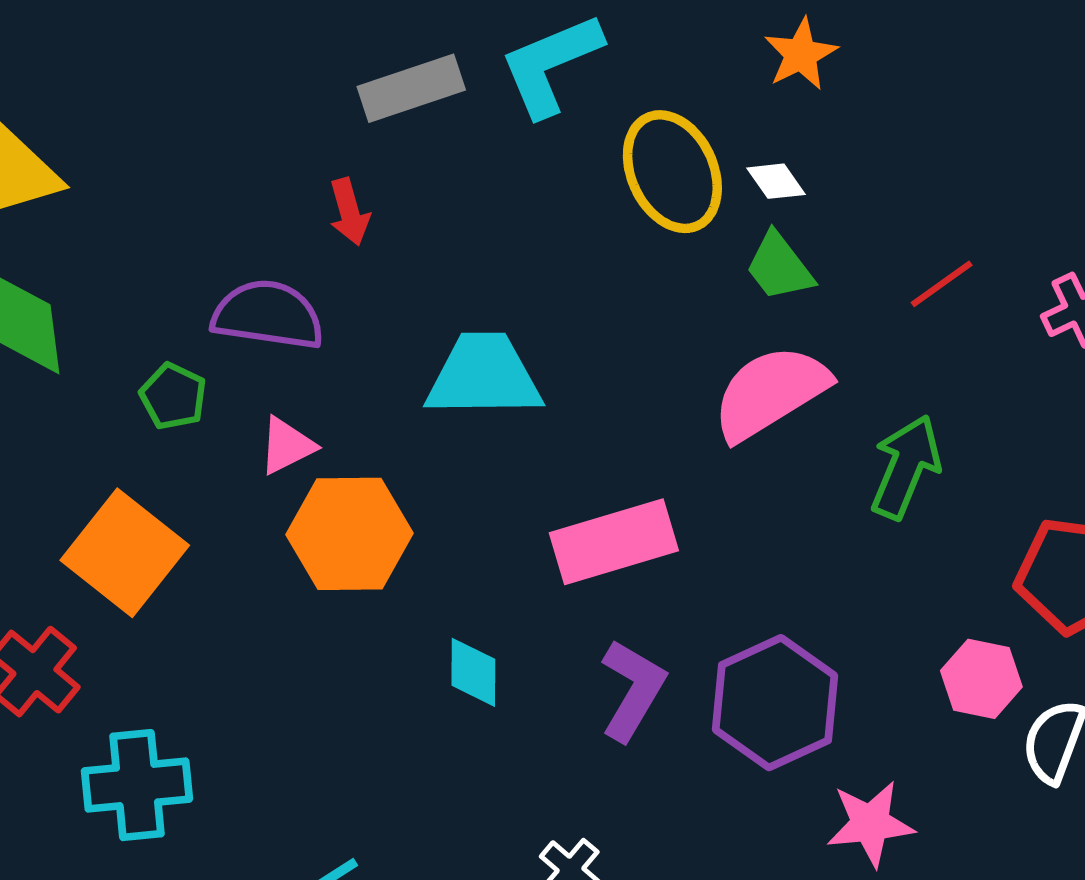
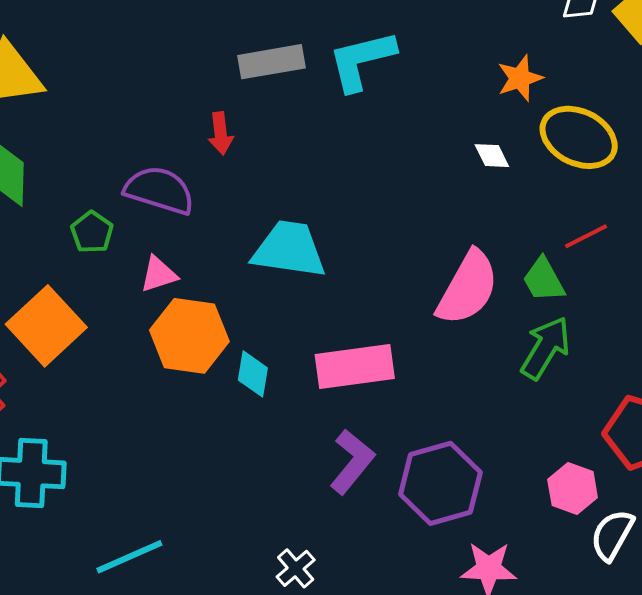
yellow ellipse: (672, 172) -> (579, 137), moved, turned -48
green trapezoid: (779, 267) -> (544, 280), moved
pink semicircle: (770, 393) -> (468, 288), turned 142
cyan diamond: (473, 672) -> (253, 374), moved

